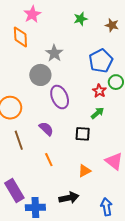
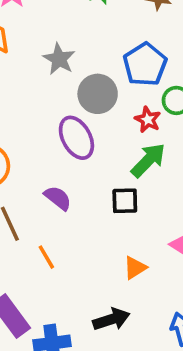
gray circle: (40, 75) -> (98, 94), moved
green arrow: (97, 113) -> (148, 160), size x1.5
orange line: (49, 160) -> (46, 257), moved

